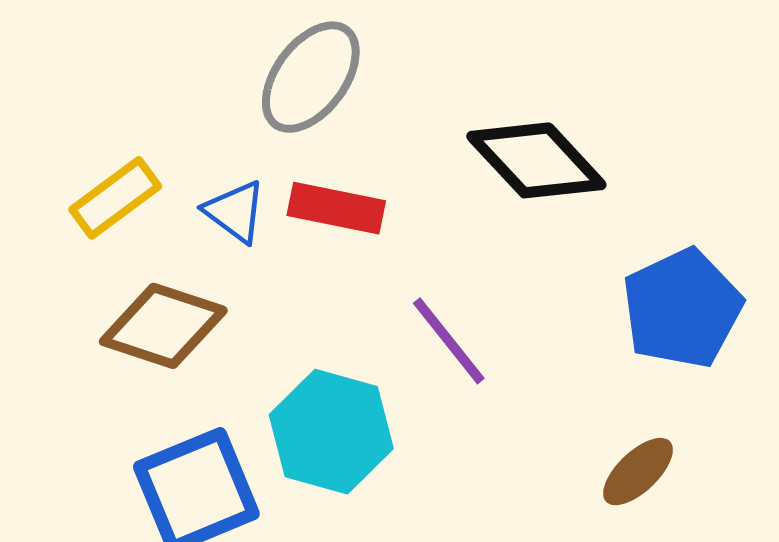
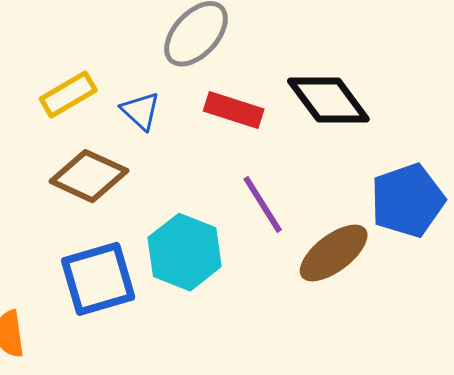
red rectangle: (336, 208) -> (234, 110), moved
brown ellipse: (638, 472) -> (334, 253), moved, size x1.5

